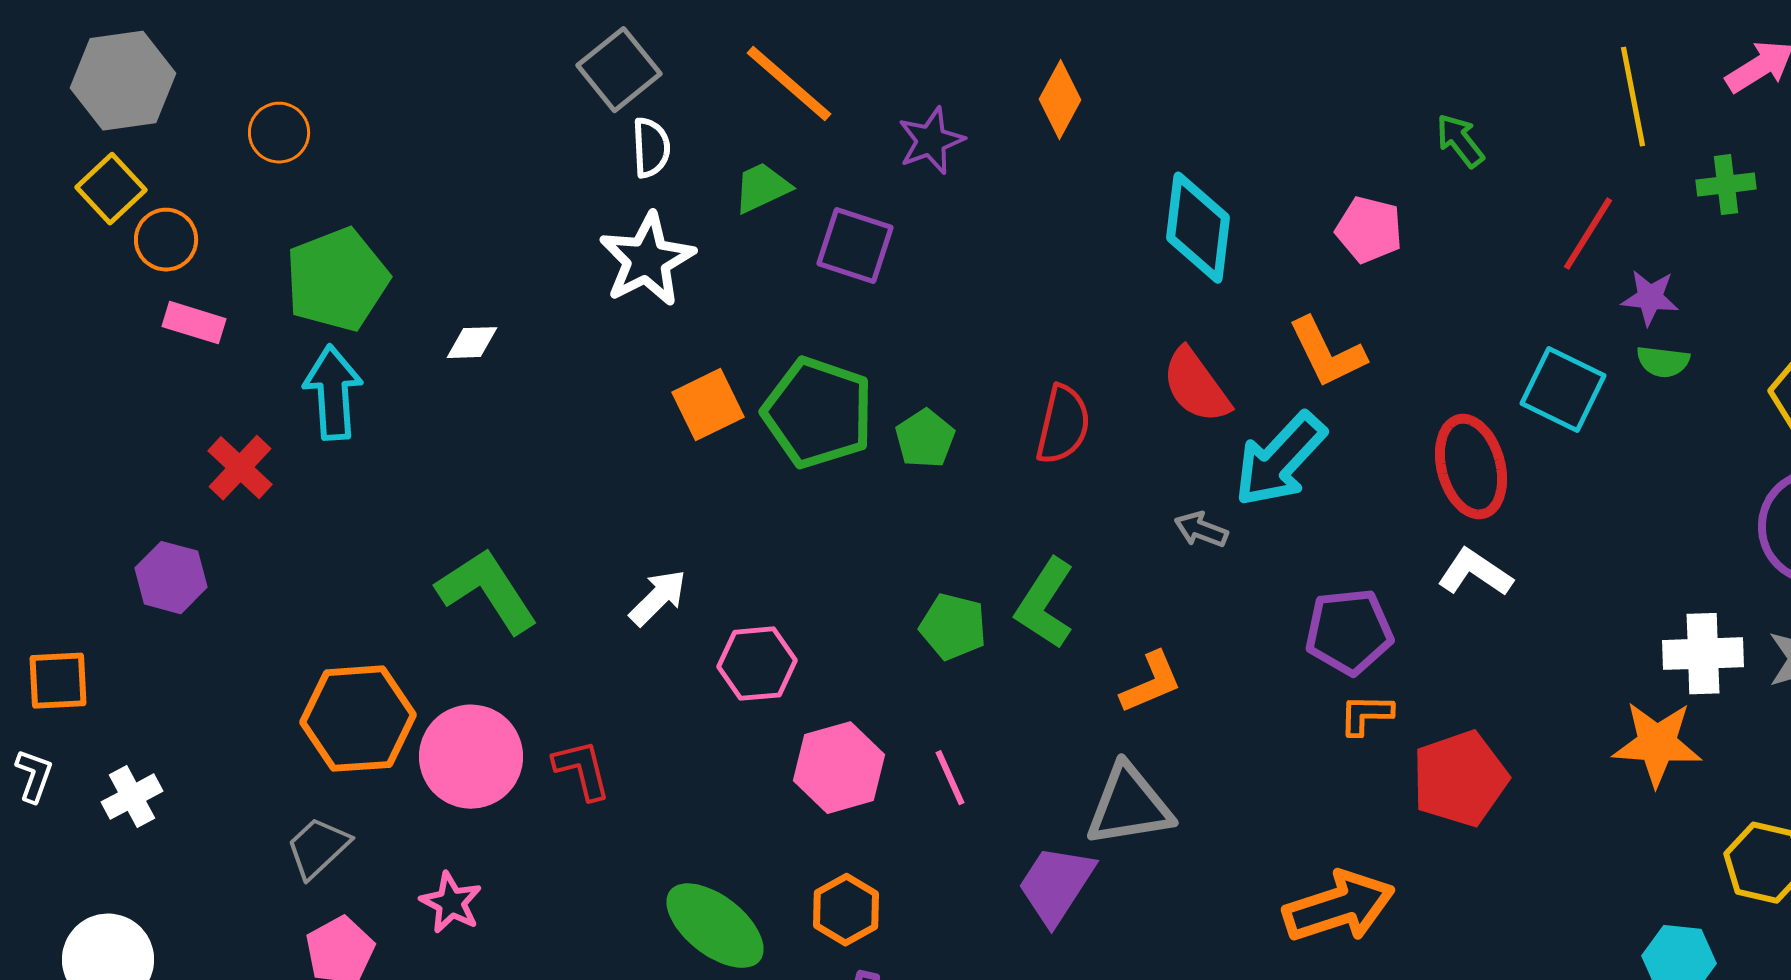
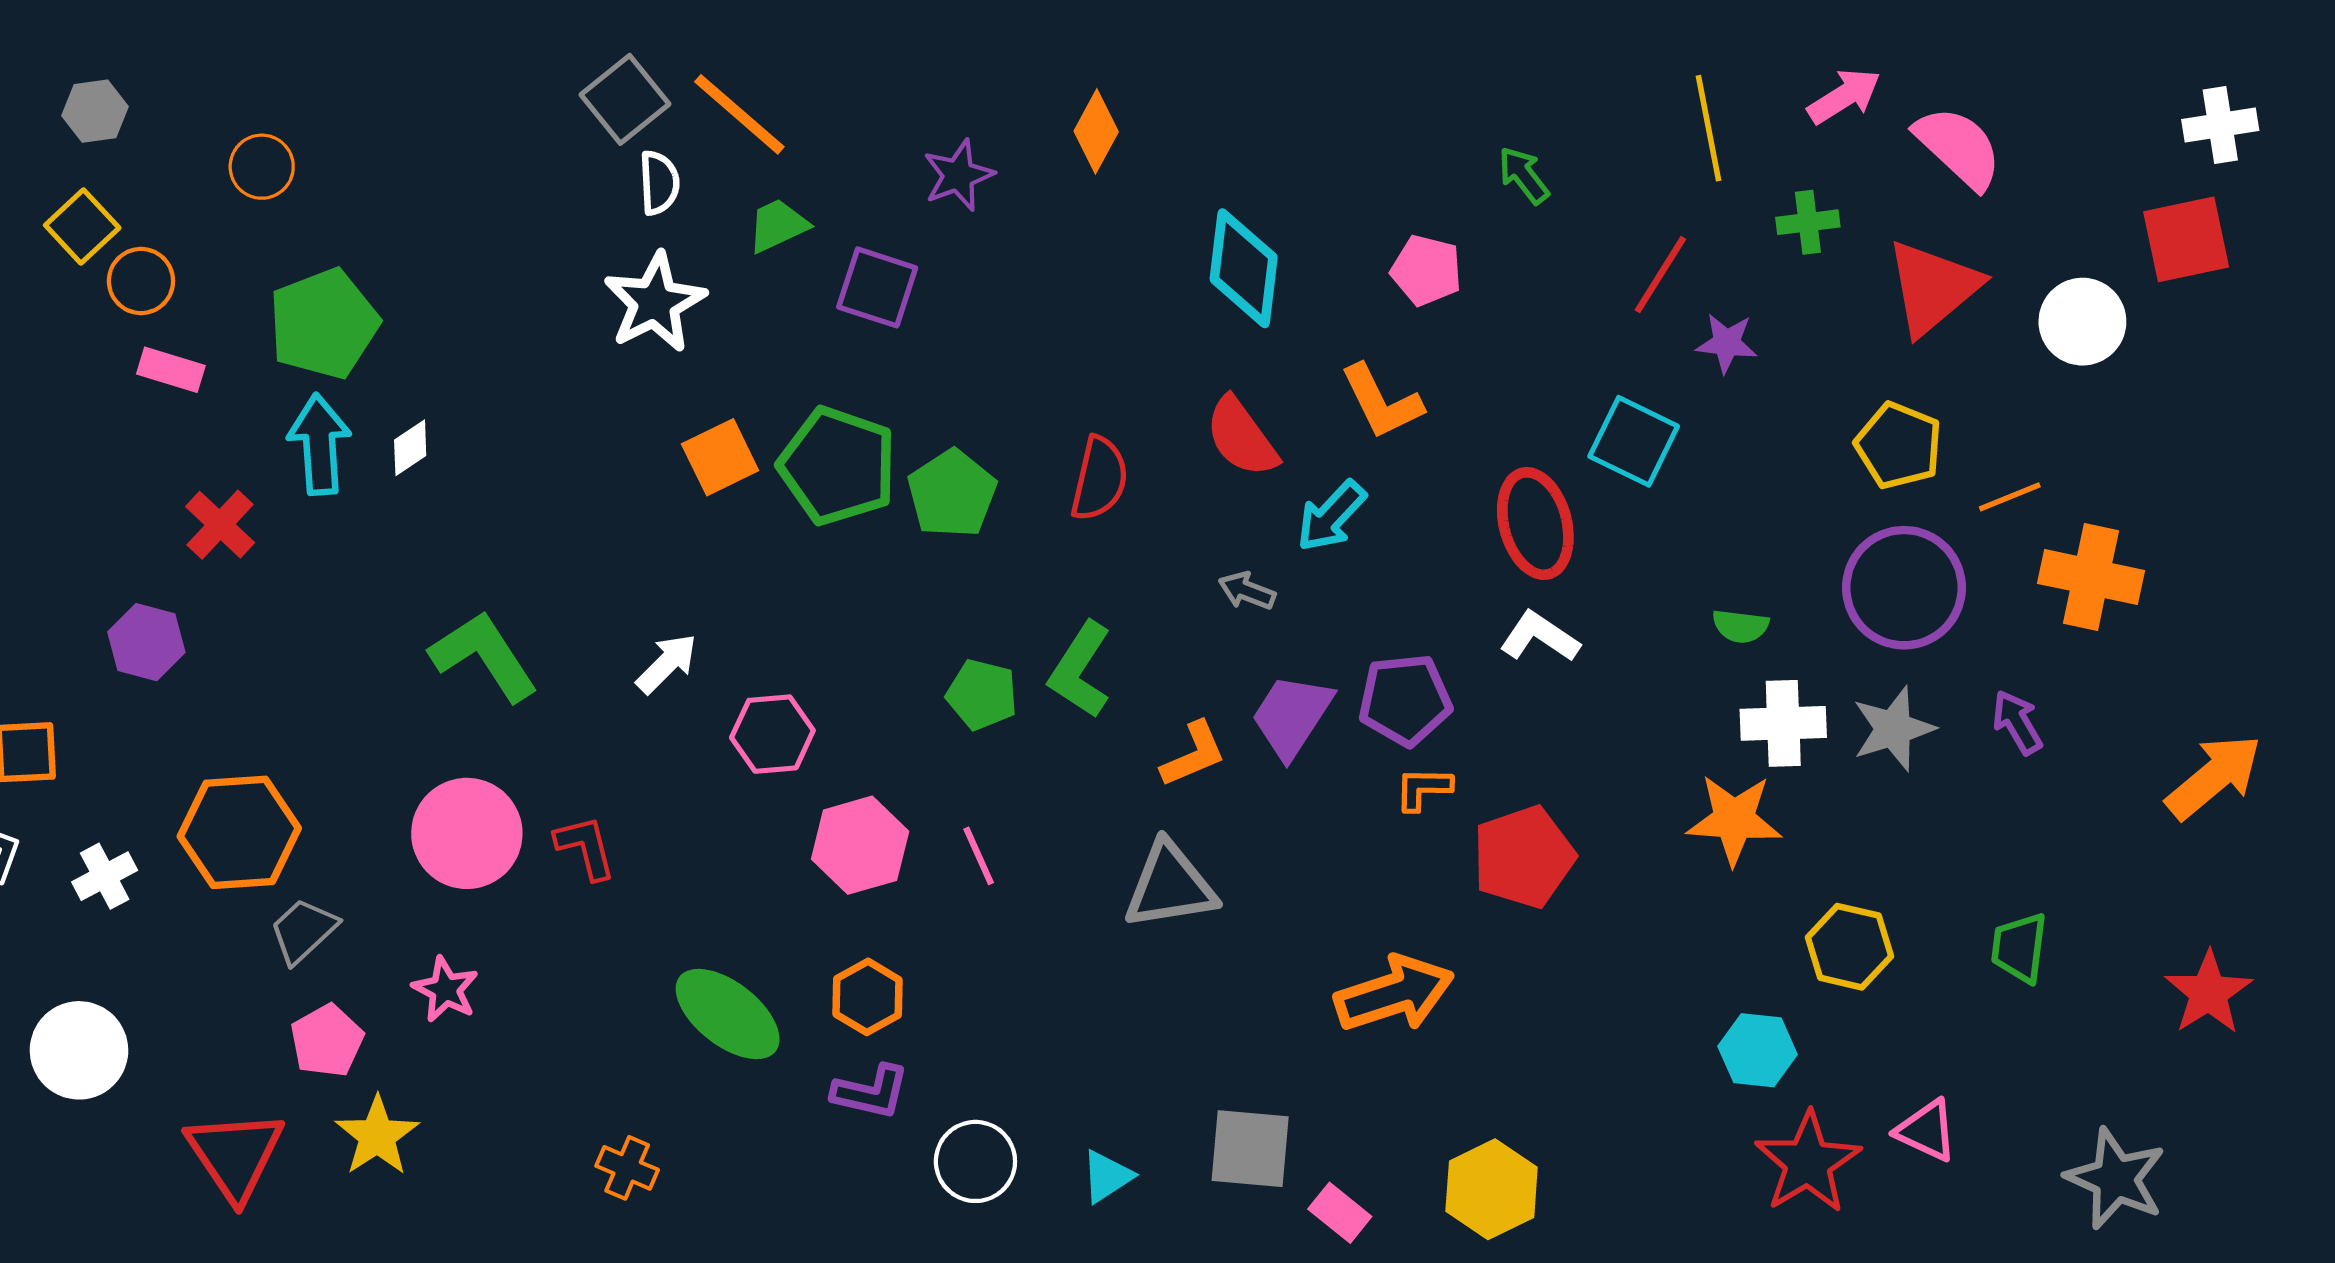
gray hexagon: (123, 81) -> (95, 111), size x0.6
orange line: (789, 84) -> (739, 114), moved
white diamond: (472, 343) -> (410, 448), moved, turned -32
green semicircle: (1663, 362) -> (1741, 626), moved
green pentagon: (925, 439) -> (952, 494), size x1.4
cyan arrow: (1280, 460) -> (1331, 516), size x0.7
orange hexagon: (358, 719) -> (239, 832), moved
purple trapezoid: (1056, 885) -> (1292, 716), moved

